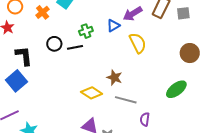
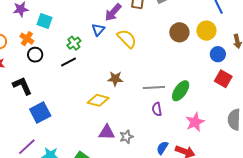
black circle: (54, 44) -> (35, 55), moved
blue square: (16, 81) -> (40, 112), moved, turned 30
green ellipse: (176, 89) -> (181, 91), moved
gray line: (126, 100) -> (154, 87), moved

